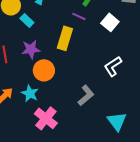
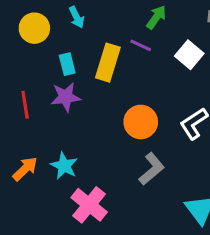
cyan rectangle: (27, 20) -> (67, 64), moved, turned 32
yellow rectangle: (65, 38) -> (108, 63), moved
orange circle: (44, 70) -> (141, 122), moved

